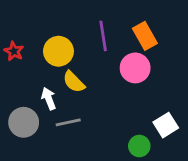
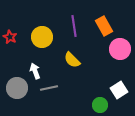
pink circle: (135, 68) -> (120, 49), moved
yellow semicircle: (74, 82) -> (72, 60), moved

